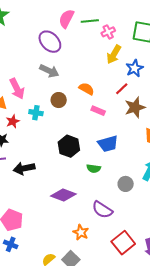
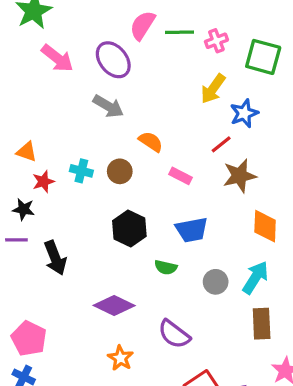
pink cross: (108, 32) -> (216, 41), moved
pink arrow: (17, 89) -> (57, 58), moved, turned -30
orange semicircle: (87, 89) -> (151, 142), moved
brown circle: (59, 100) -> (120, 171), moved
black arrow: (24, 168) -> (55, 258), turned -105
gray circle: (126, 184) -> (216, 282), moved
orange star: (81, 232) -> (120, 358), moved

